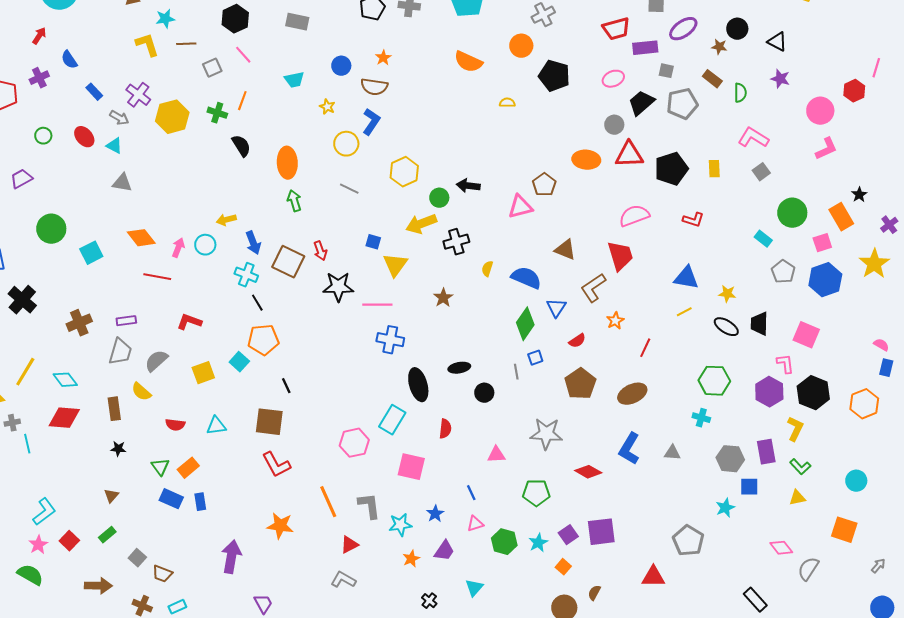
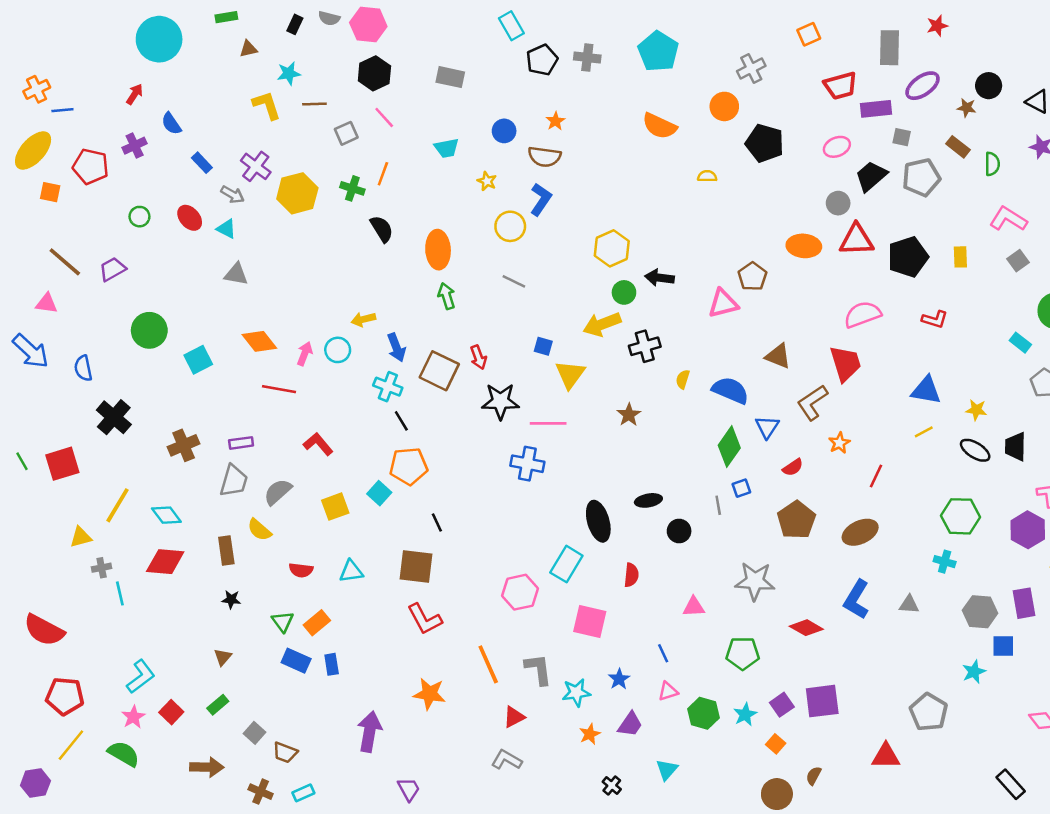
yellow hexagon: (404, 172) -> (612, 248), moved
red L-shape: (189, 322) -> (318, 444), turned 30
blue cross: (390, 340) -> (527, 464), moved

